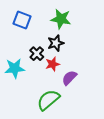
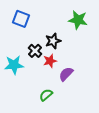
green star: (61, 19) -> (78, 20), moved
green semicircle: (48, 100) -> (46, 95), size x0.6

